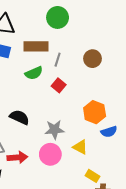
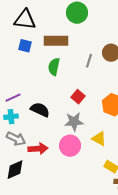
gray line: (58, 60) -> (89, 61), moved
green semicircle: (34, 73) -> (54, 67), turned 126
red square: (59, 85) -> (78, 97), moved

